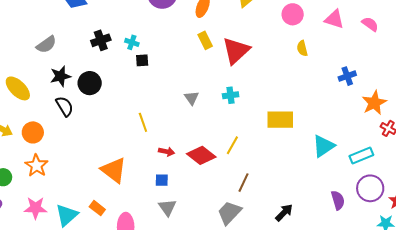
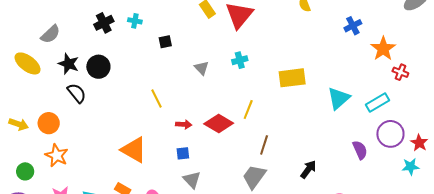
black square: (142, 60) -> (165, 42), moved
black star: (60, 76) -> (69, 64), turned -30
yellow ellipse: (18, 88) -> (28, 63), moved

